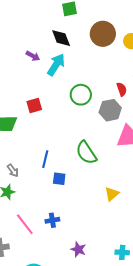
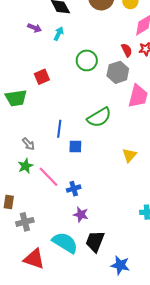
cyan arrow: (56, 65) -> (59, 34), size x0.6
green semicircle: (86, 153) -> (99, 117), turned -80
pink line: (25, 224) -> (49, 177), moved
purple star: (78, 249) -> (81, 215), moved

